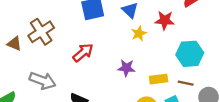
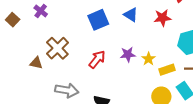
yellow star: (139, 33) -> (149, 59), moved
purple star: (126, 68) -> (128, 54), moved

